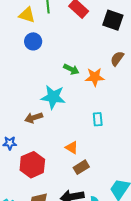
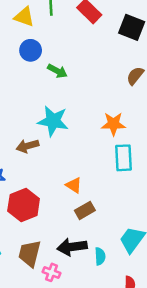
green arrow: (71, 69) -> (57, 71), moved
orange star: (95, 77) -> (113, 124), moved
cyan rectangle: (98, 119) -> (124, 158), moved, size x1.5

